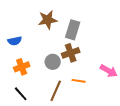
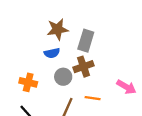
blue semicircle: (15, 41) -> (52, 53), moved
orange cross: (22, 67) -> (28, 82), turned 35

